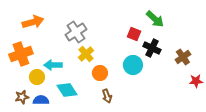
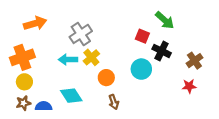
cyan arrow: (53, 65) -> (68, 60), moved
yellow circle: (37, 77) -> (24, 82), moved
red star: (196, 81) -> (189, 86), moved

